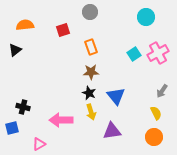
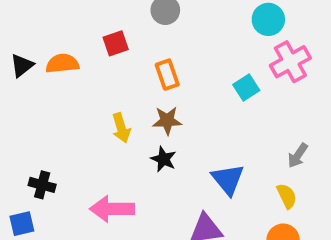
orange semicircle: (25, 25) -> (62, 64), moved
black triangle: (15, 50) -> (22, 65), moved
pink cross: (158, 53) -> (290, 62), moved
blue triangle: (116, 96) -> (228, 179), moved
yellow arrow: (91, 112) -> (121, 128), moved

